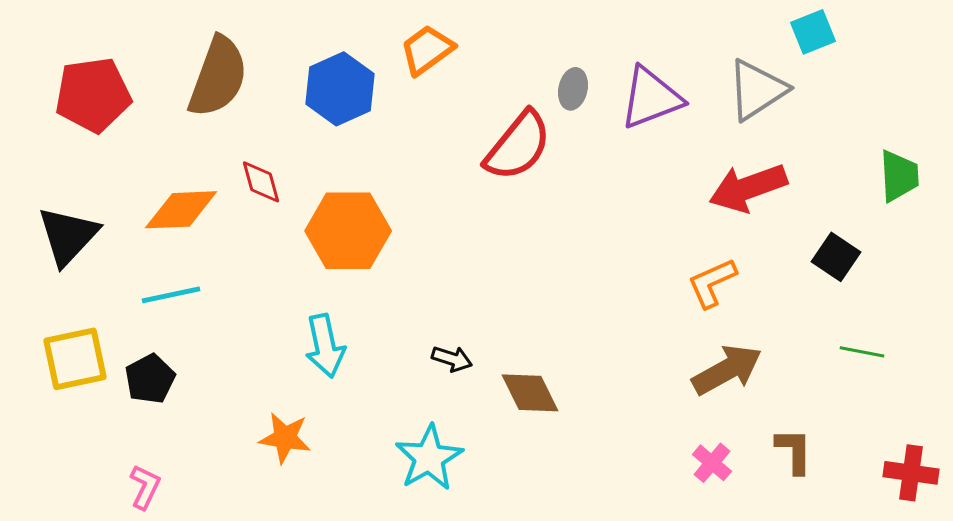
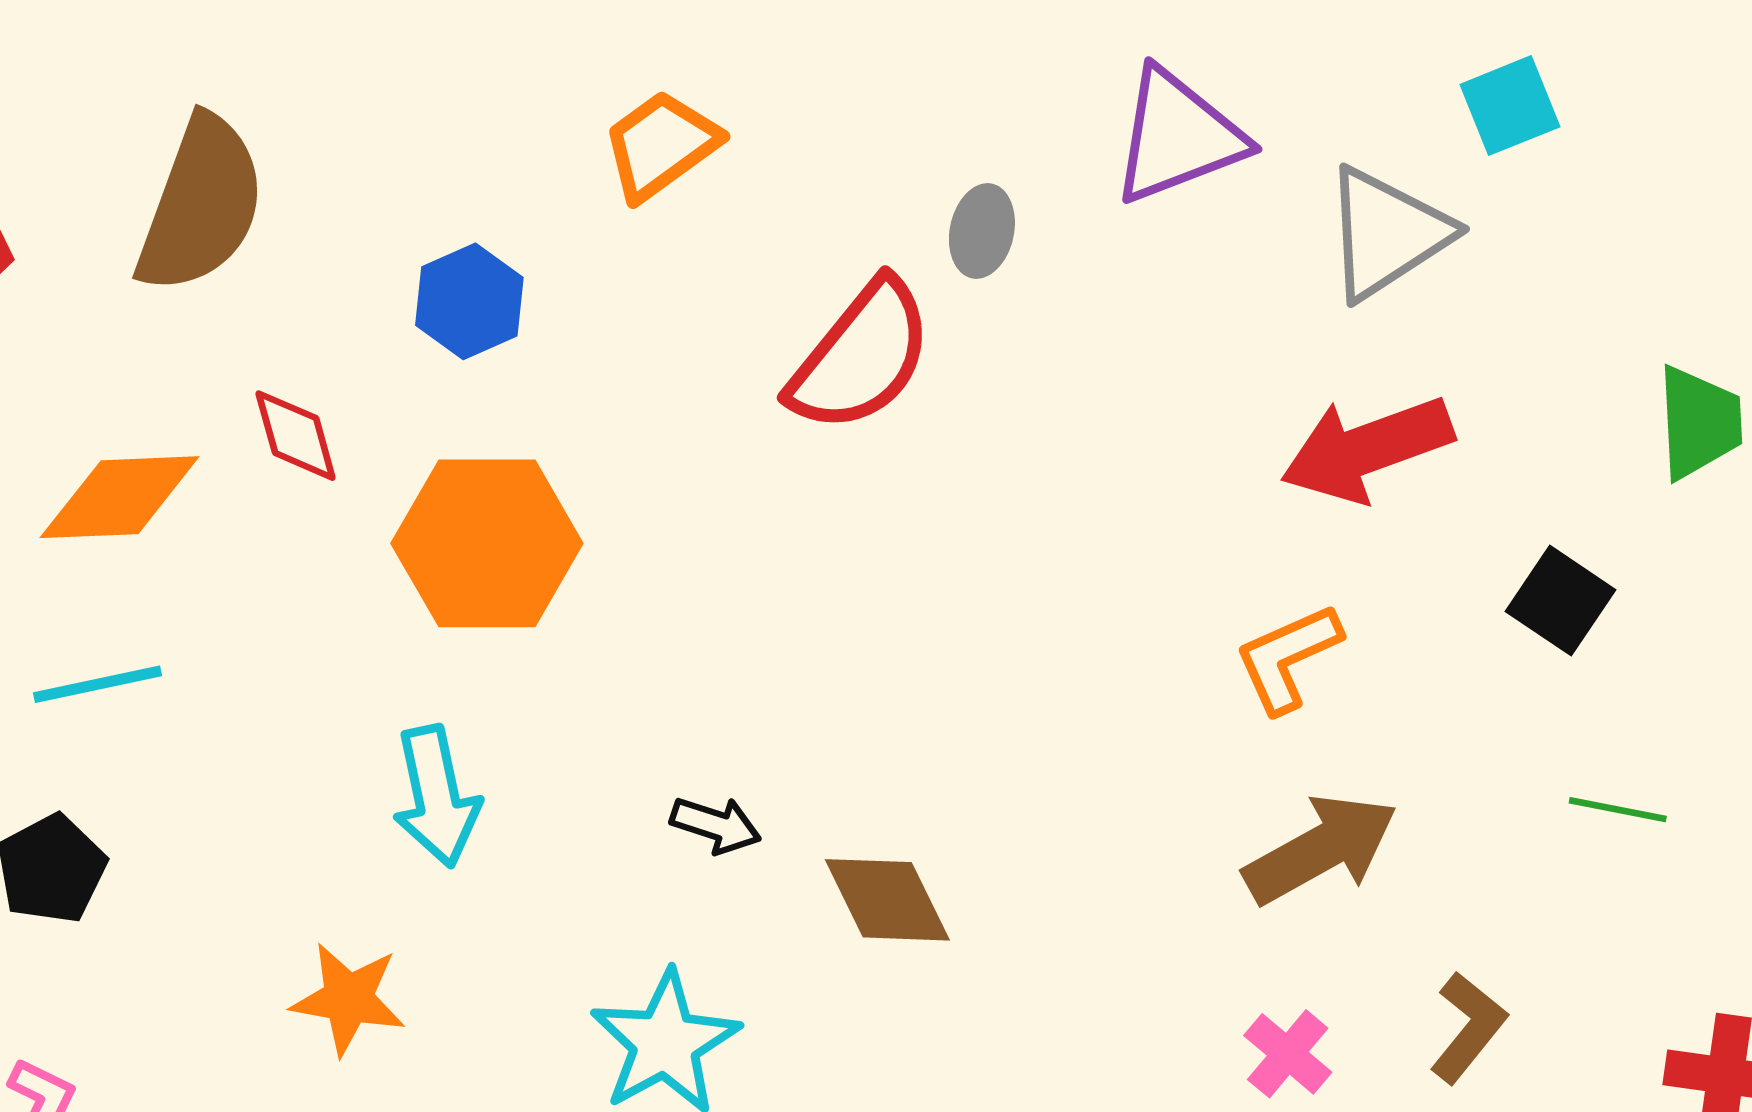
blue hexagon: (340, 89) -> (469, 301), moved, size x0.7
purple triangle: (651, 98) -> (1178, 136), moved
brown L-shape: (794, 451) -> (1468, 1027), turned 39

